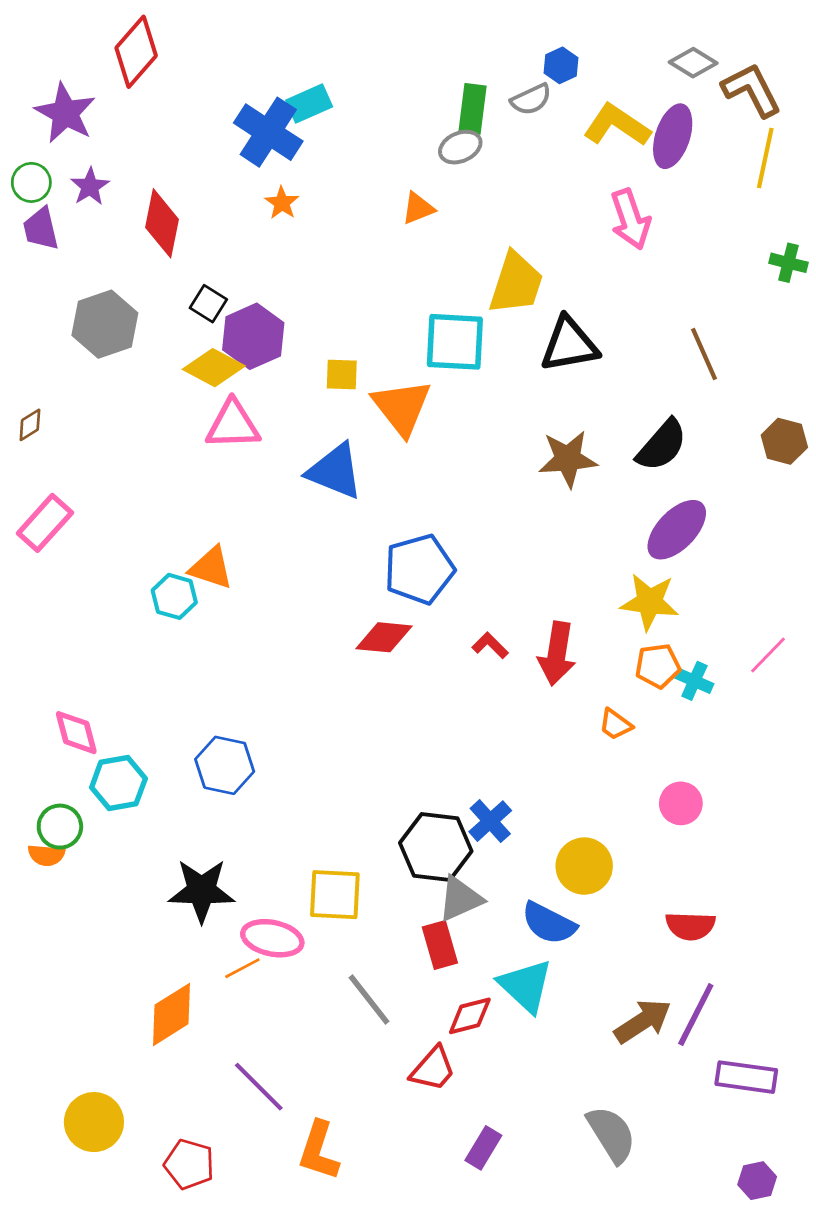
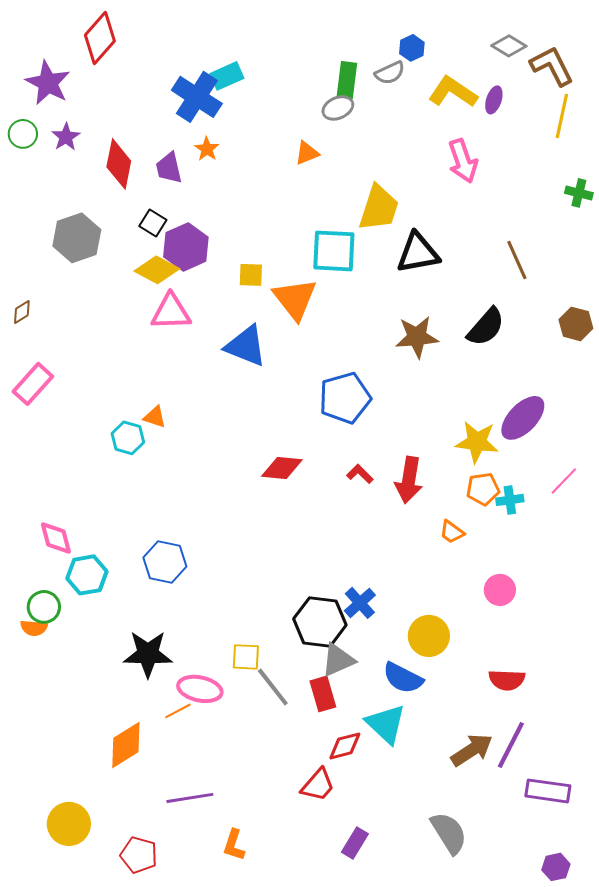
purple ellipse: (673, 136) -> (494, 100), size x0.6
purple trapezoid: (41, 229) -> (169, 168), moved
purple ellipse: (677, 530) -> (523, 418), moved
orange triangle: (211, 568) -> (155, 417), size x0.7
blue pentagon: (419, 569) -> (345, 398), moved
cyan cross: (694, 681) -> (510, 500), turned -32
yellow square: (335, 895) -> (246, 657), size x0.7
gray line: (369, 999) -> (273, 687), moved
purple line: (259, 1087) -> (190, 798), turned -54
orange L-shape: (319, 1151) -> (234, 845), size x0.7

